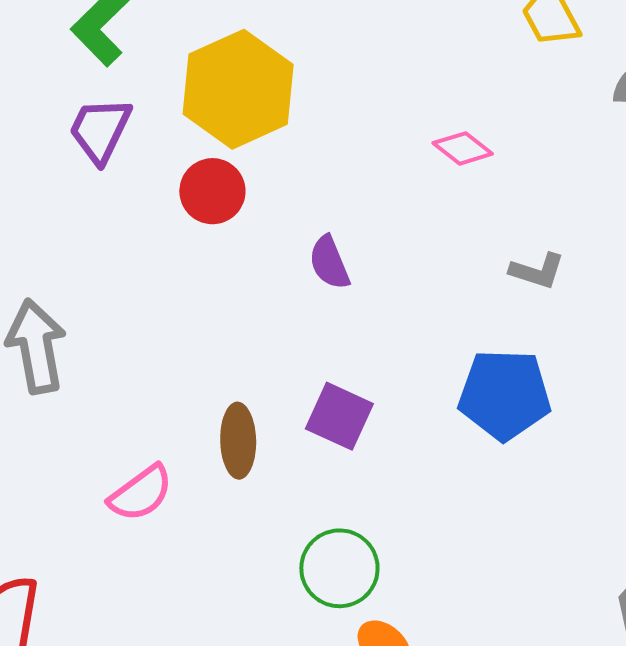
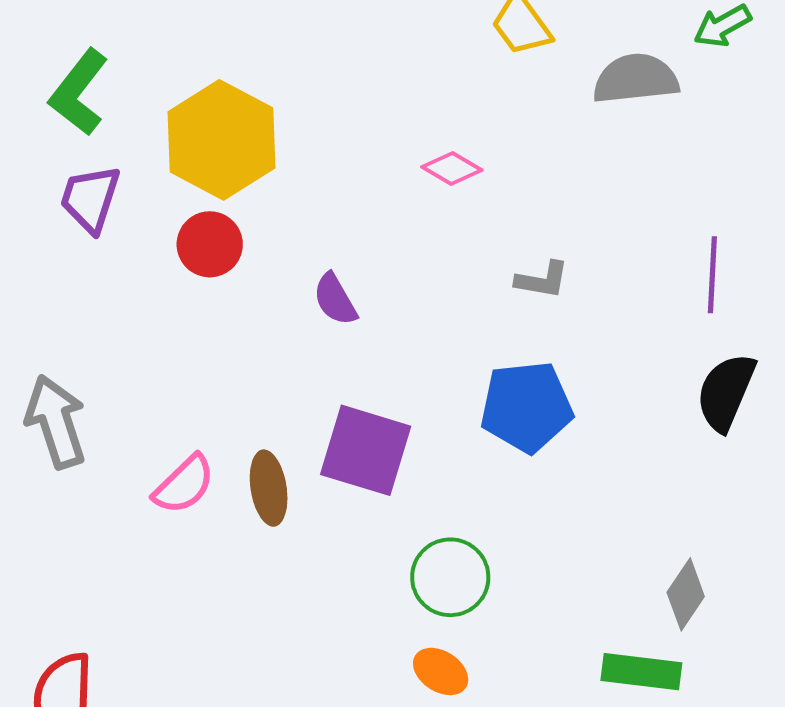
purple square: (339, 416) -> (366, 450), size x1.4
pink semicircle: (141, 493) -> (184, 485), moved
green circle: (339, 568) -> (450, 577), moved

